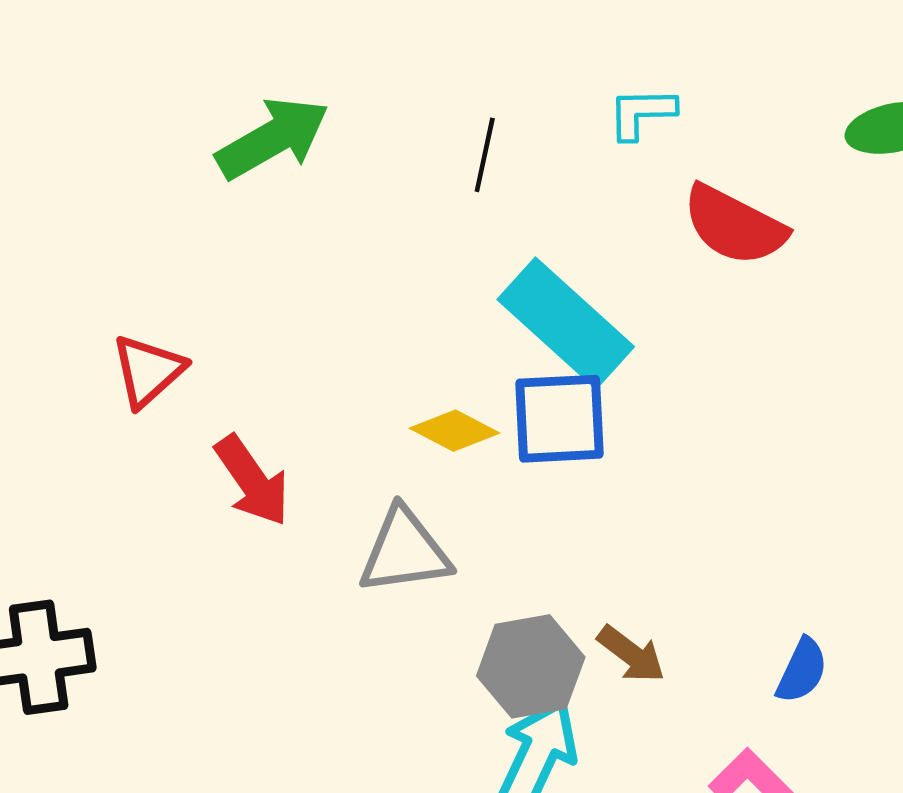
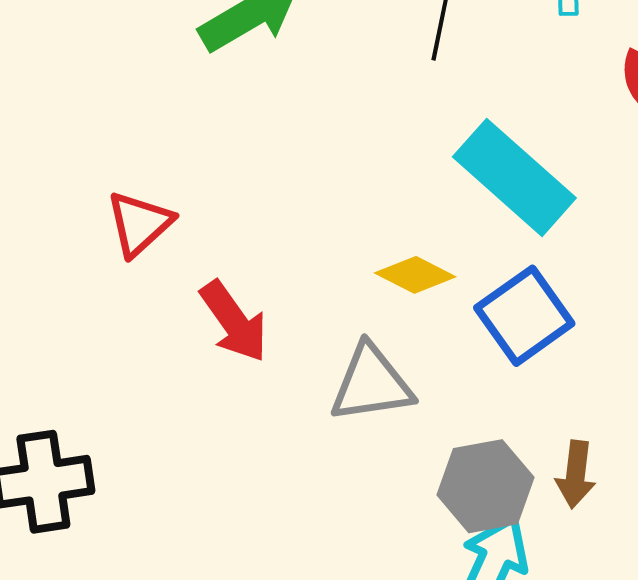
blue square: (559, 419) -> (524, 316), moved, turned -32
brown arrow: (631, 654) -> (576, 474), turned 60

